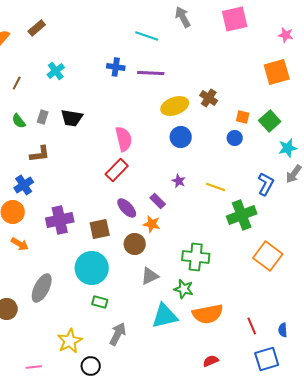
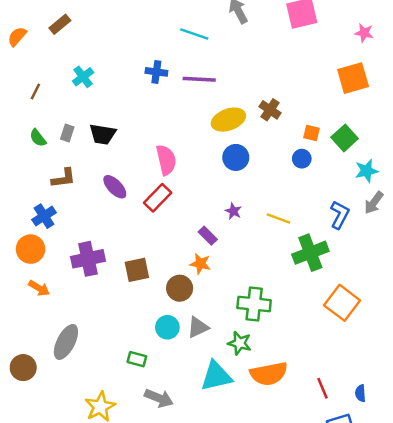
purple ellipse: (127, 208) -> (115, 187), moved
cyan circle: (92, 268) -> (167, 327), moved, size x0.6
gray arrow: (118, 334) -> (159, 398), turned 85

